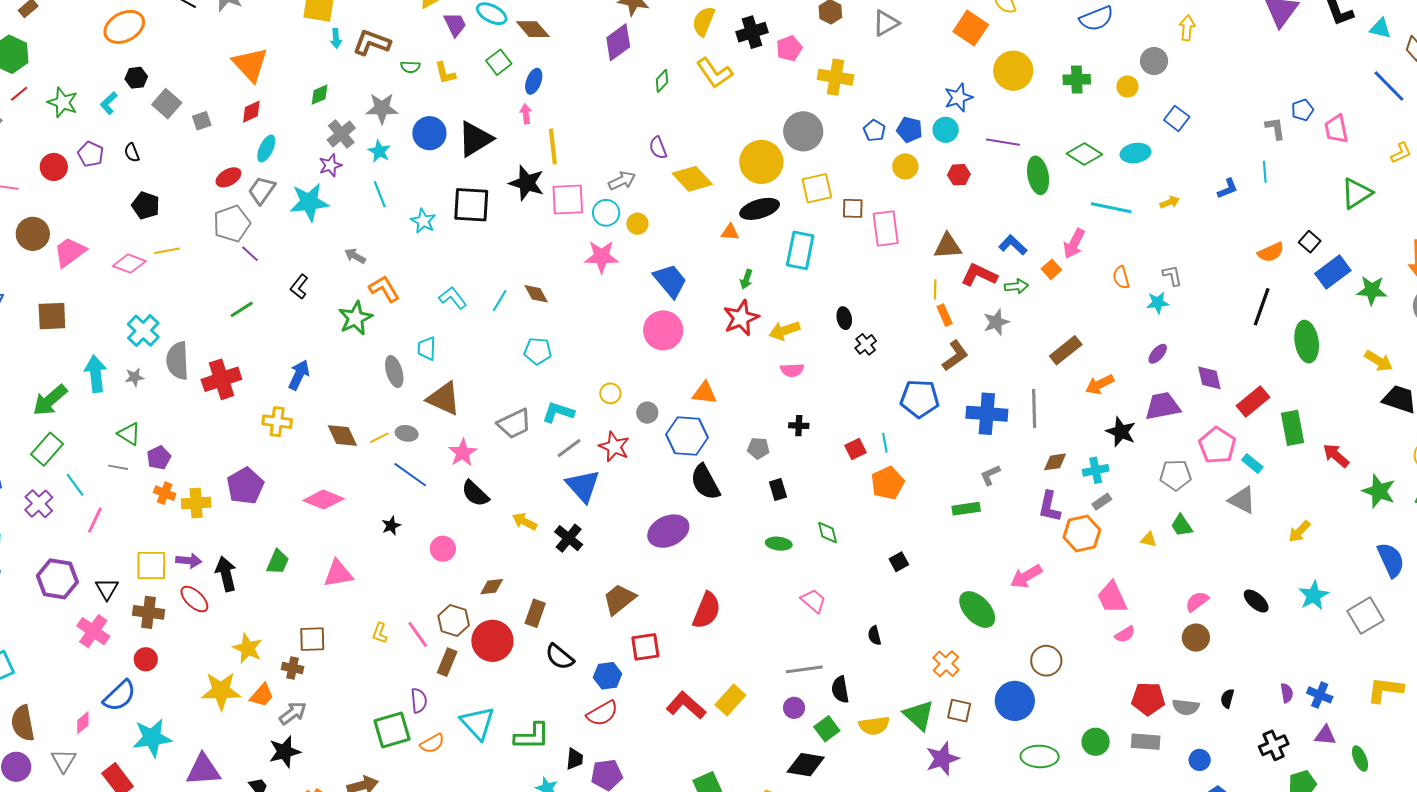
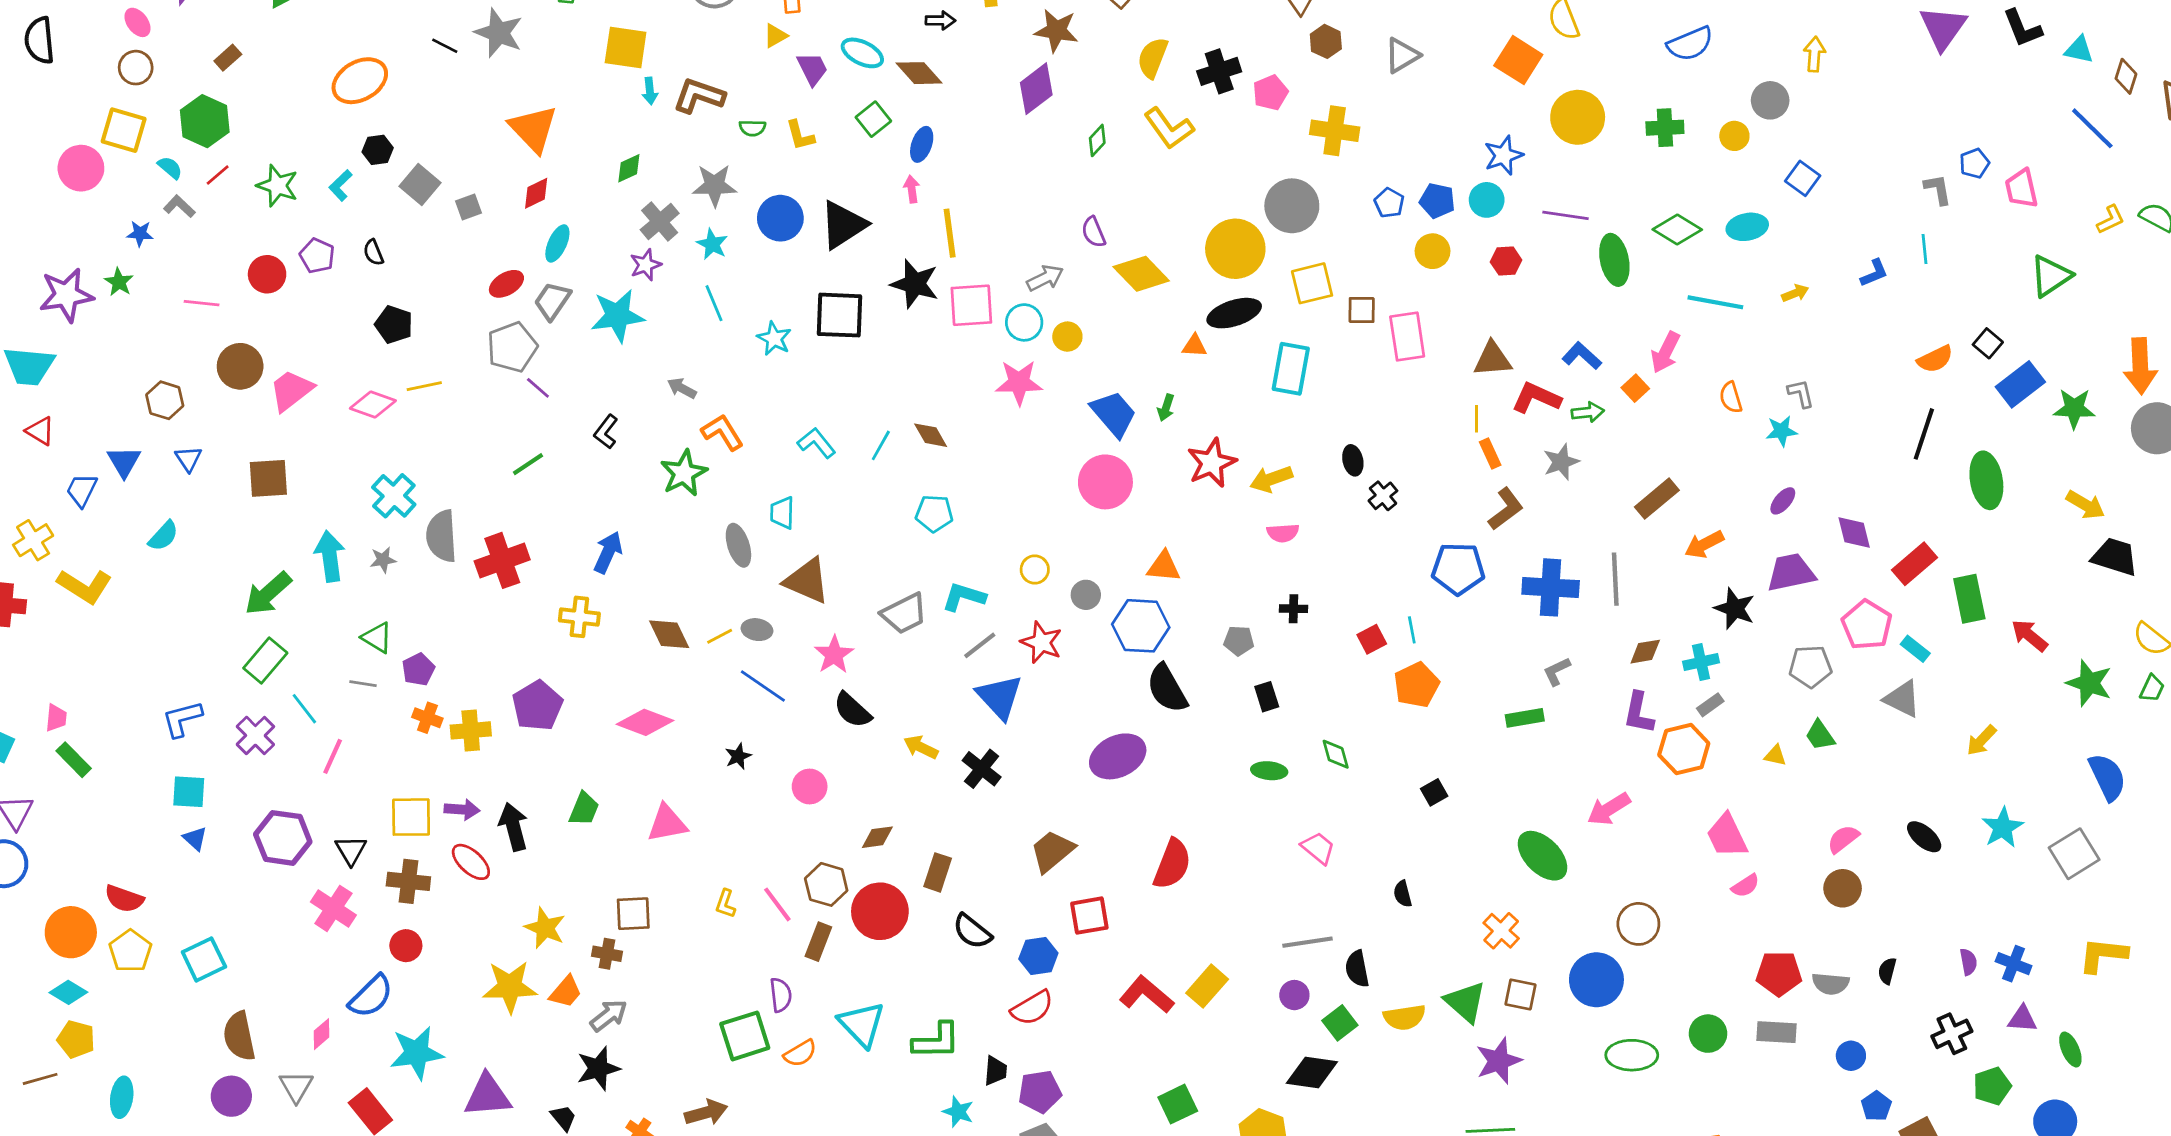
green arrow: (746, 279) -> (1166, 408), moved

